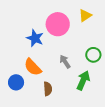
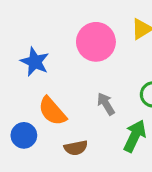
blue star: (35, 38) -> (35, 62), moved
brown semicircle: (48, 89) -> (76, 148), turned 80

